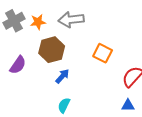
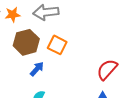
orange square: (103, 53) -> (57, 45), moved

